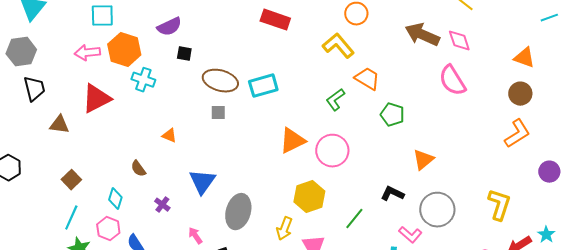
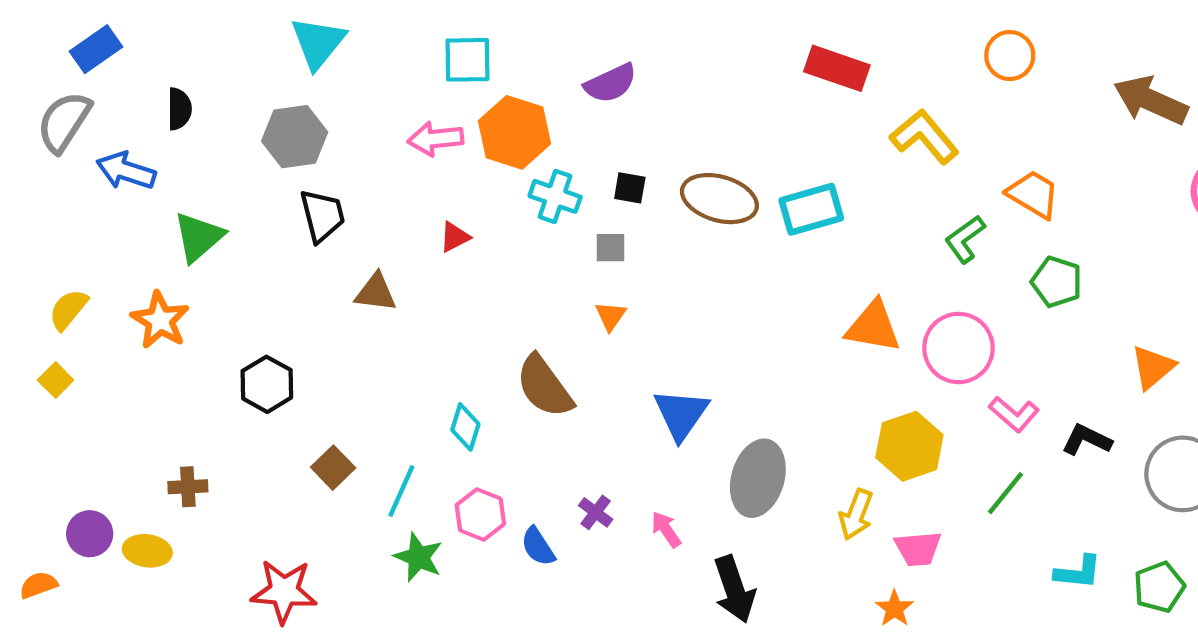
yellow L-shape: (338, 46) -> (924, 137), moved
black square: (184, 54) -> (630, 188), moved
red triangle: (96, 99) -> (455, 237), size x0.5
gray square: (218, 113) -> (611, 248), moved
green pentagon: (392, 115) -> (1057, 282), moved
orange triangle: (169, 136) -> (611, 316), turned 42
orange triangle: (292, 141) -> (873, 327), turned 36
brown semicircle: (138, 169) -> (544, 386), size x1.8
brown square: (71, 180) -> (333, 468), moved
cyan diamond: (115, 199) -> (465, 427), moved
purple cross: (162, 205) -> (596, 512), moved
pink L-shape: (410, 235) -> (1014, 414), moved

